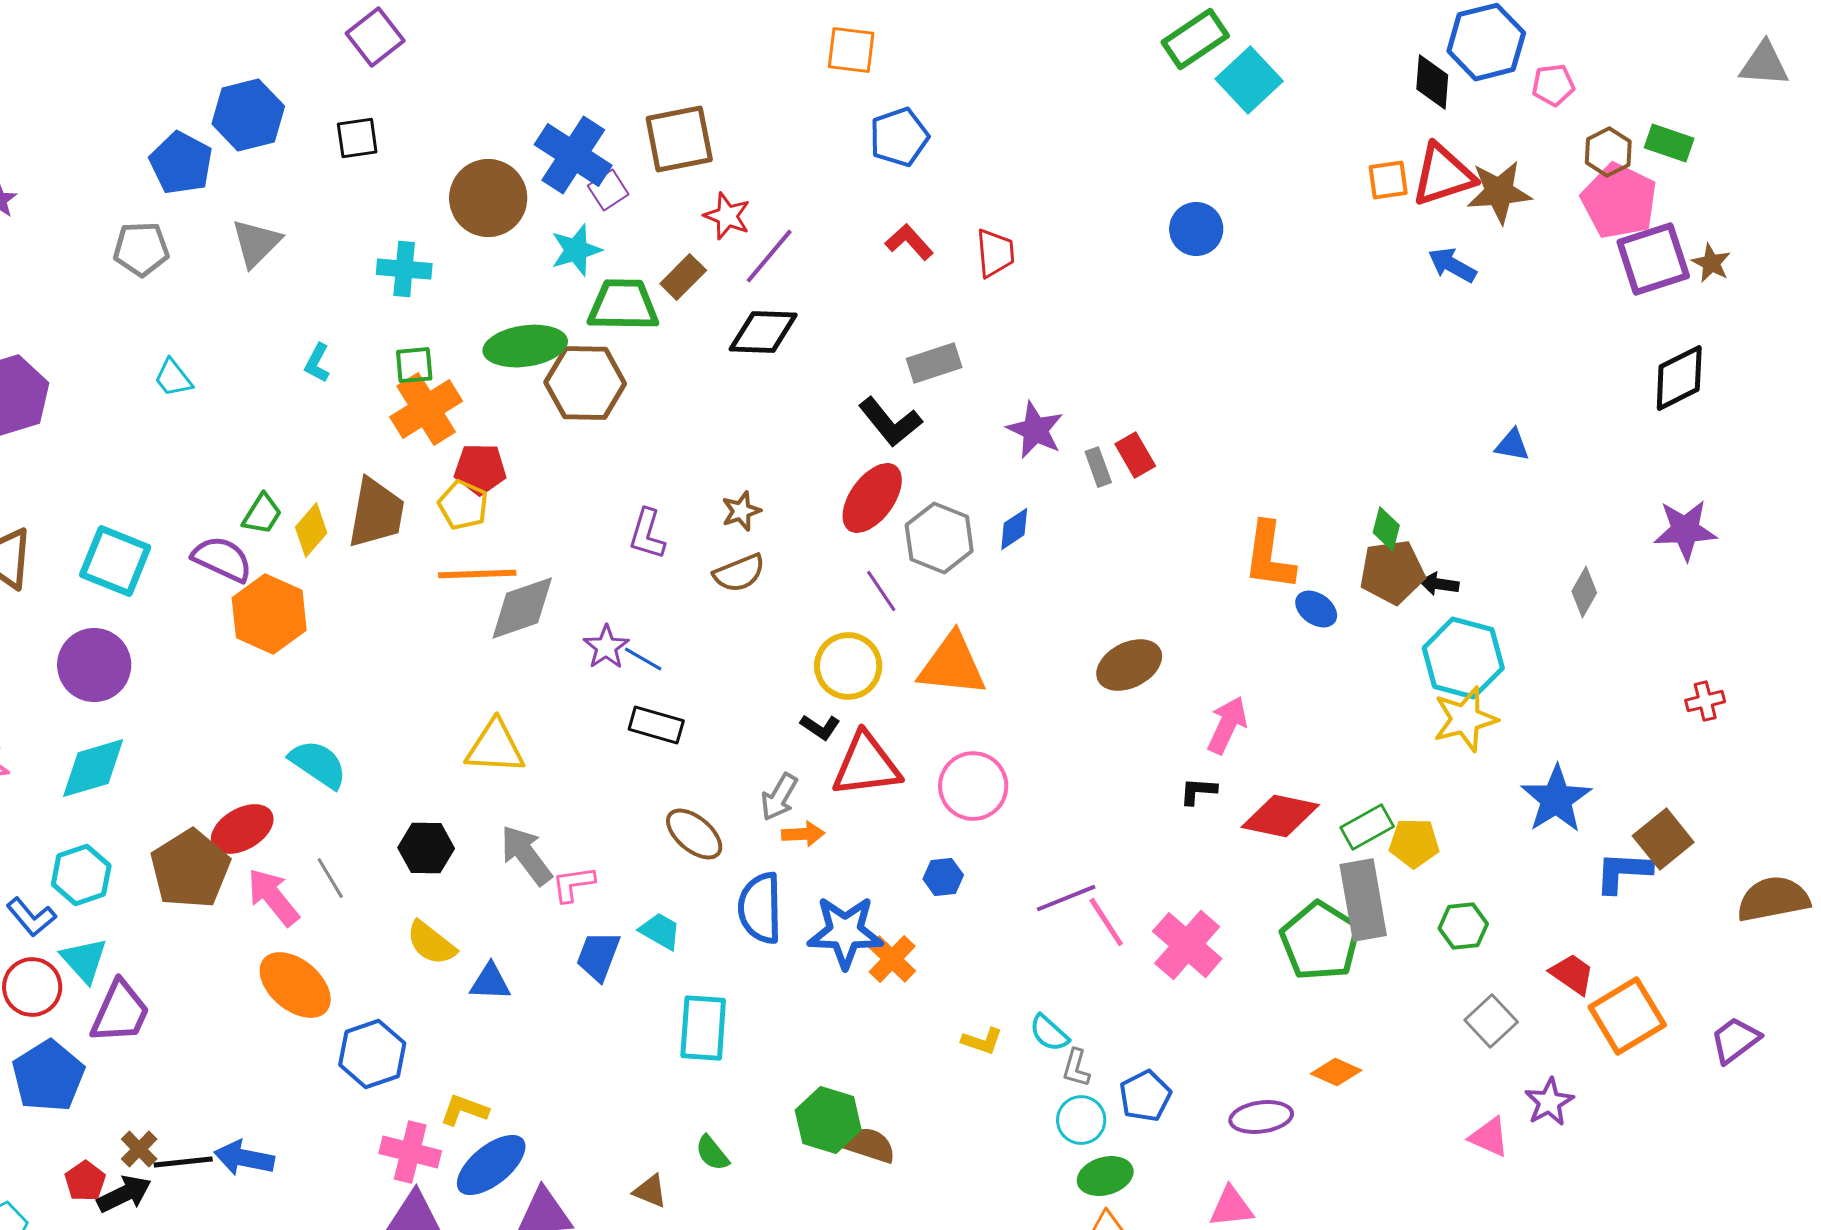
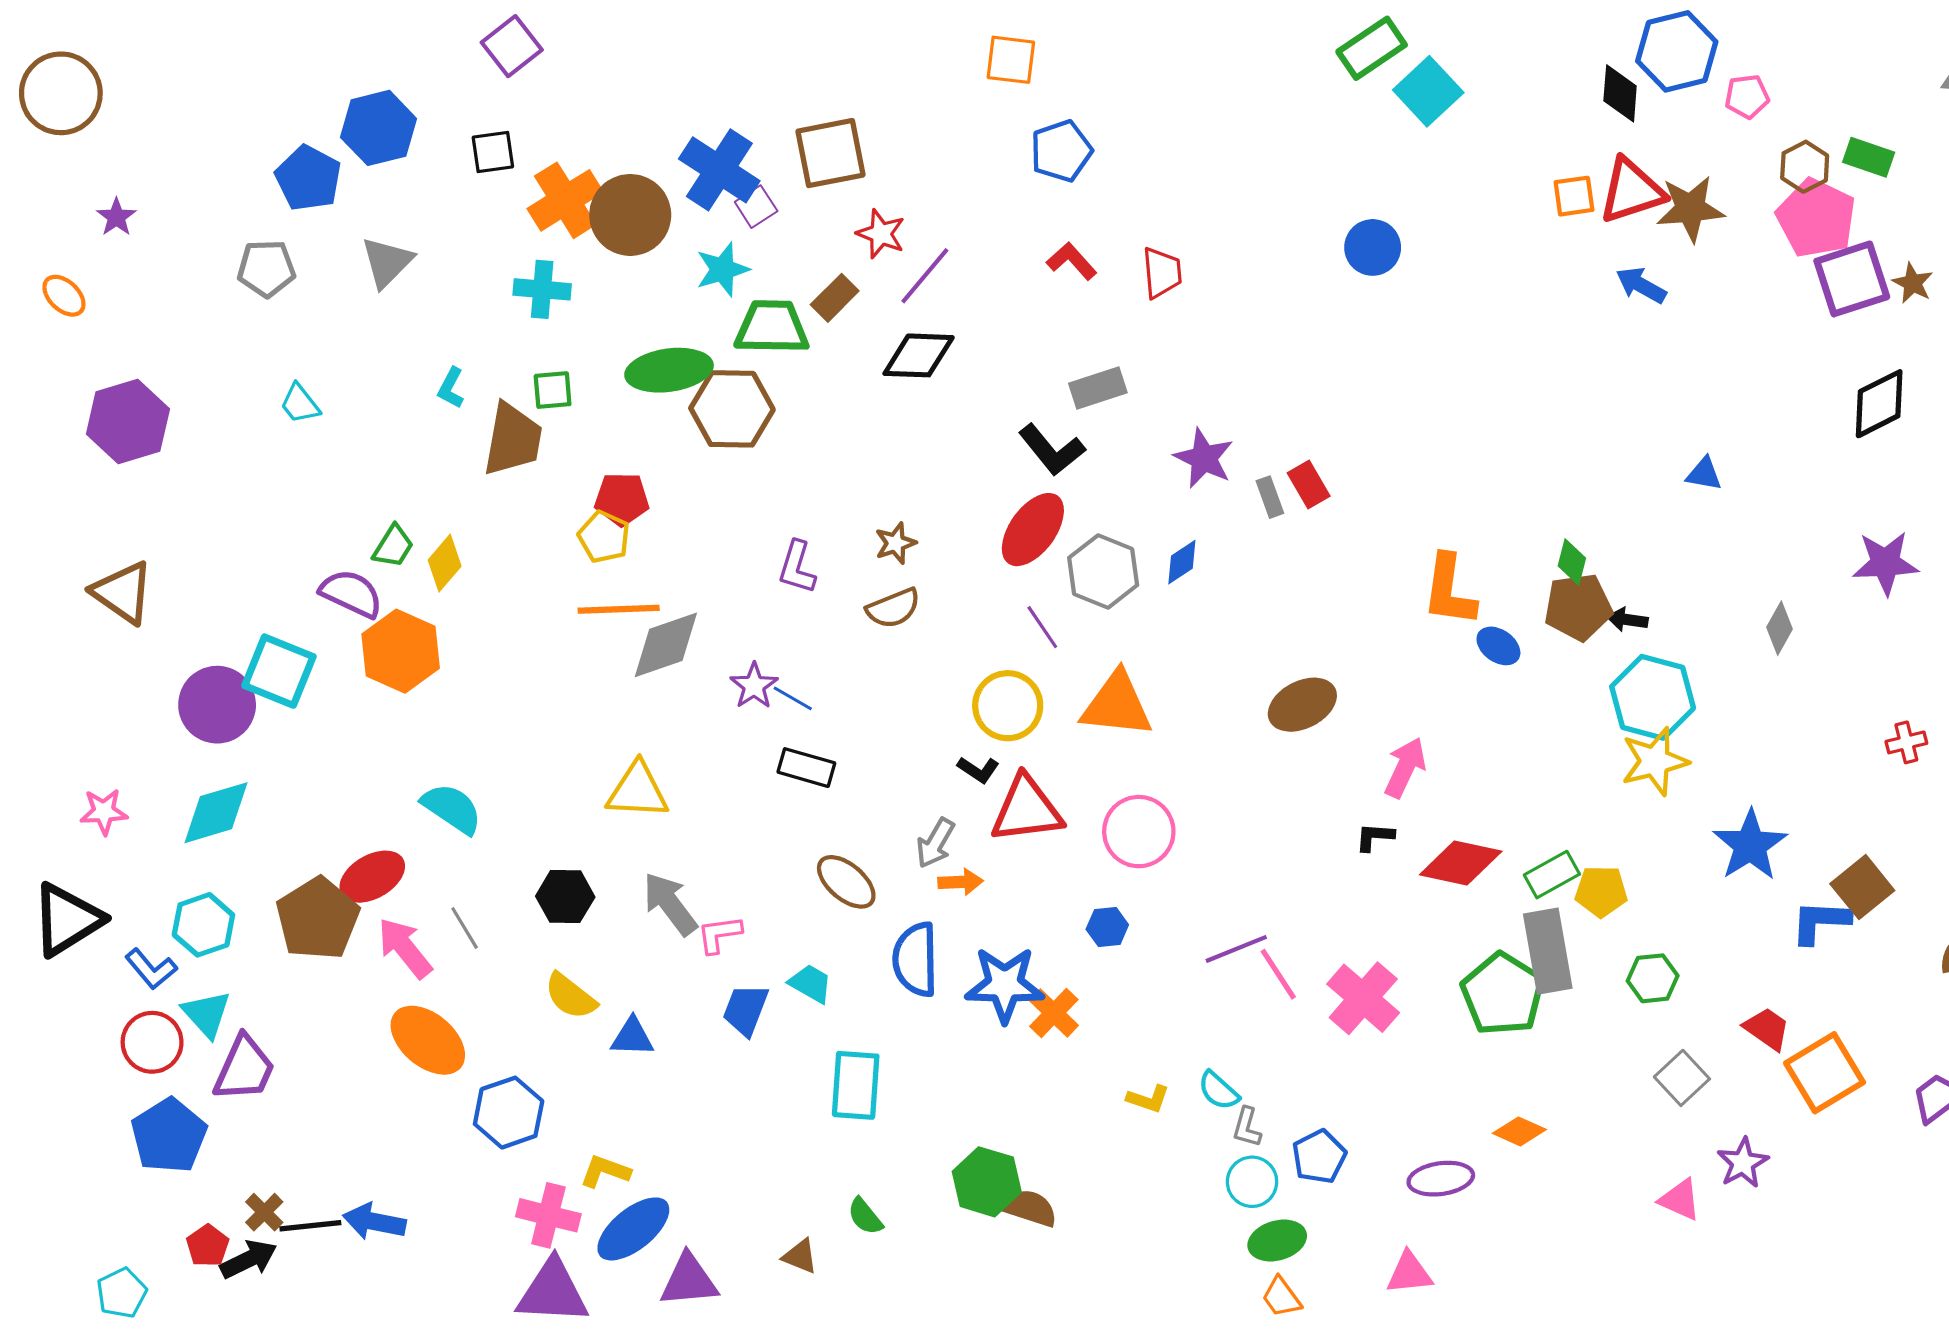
orange cross: (426, 409) -> (565, 200), moved
brown trapezoid: (376, 513) -> (513, 439), moved
cyan square: (115, 561) -> (279, 671), moved

